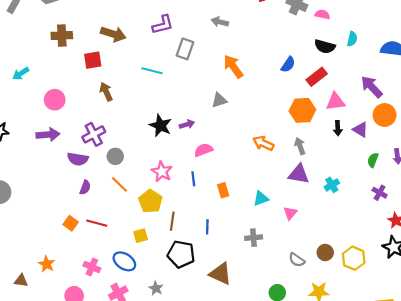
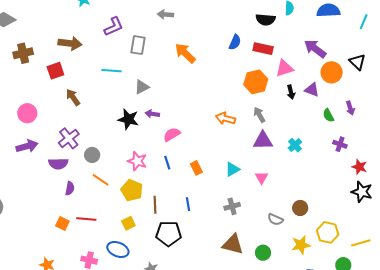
red rectangle: (317, 77) -> (263, 49), turned 60
gray triangle: (219, 100) -> (142, 87), moved
purple arrow: (187, 124) -> (152, 114), turned -144
green semicircle: (373, 160) -> (328, 115), turned -40
yellow hexagon: (354, 258) -> (328, 232), moved
brown triangle: (220, 274) -> (233, 244), moved

